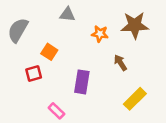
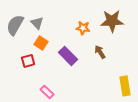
gray triangle: (67, 14) -> (37, 23), moved, turned 40
purple rectangle: (82, 82) -> (68, 56), moved, turned -54
yellow rectangle: (135, 99) -> (125, 86), moved, turned -54

